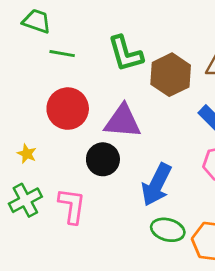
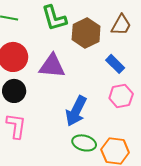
black circle: (103, 159) -> (14, 91), moved

